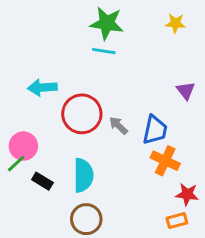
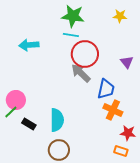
cyan arrow: (42, 88) -> (29, 45), moved
red circle: (82, 114) -> (85, 54), moved
gray arrow: (118, 126) -> (81, 73), moved, size x1.5
orange rectangle: (177, 221) -> (121, 151), turned 32

